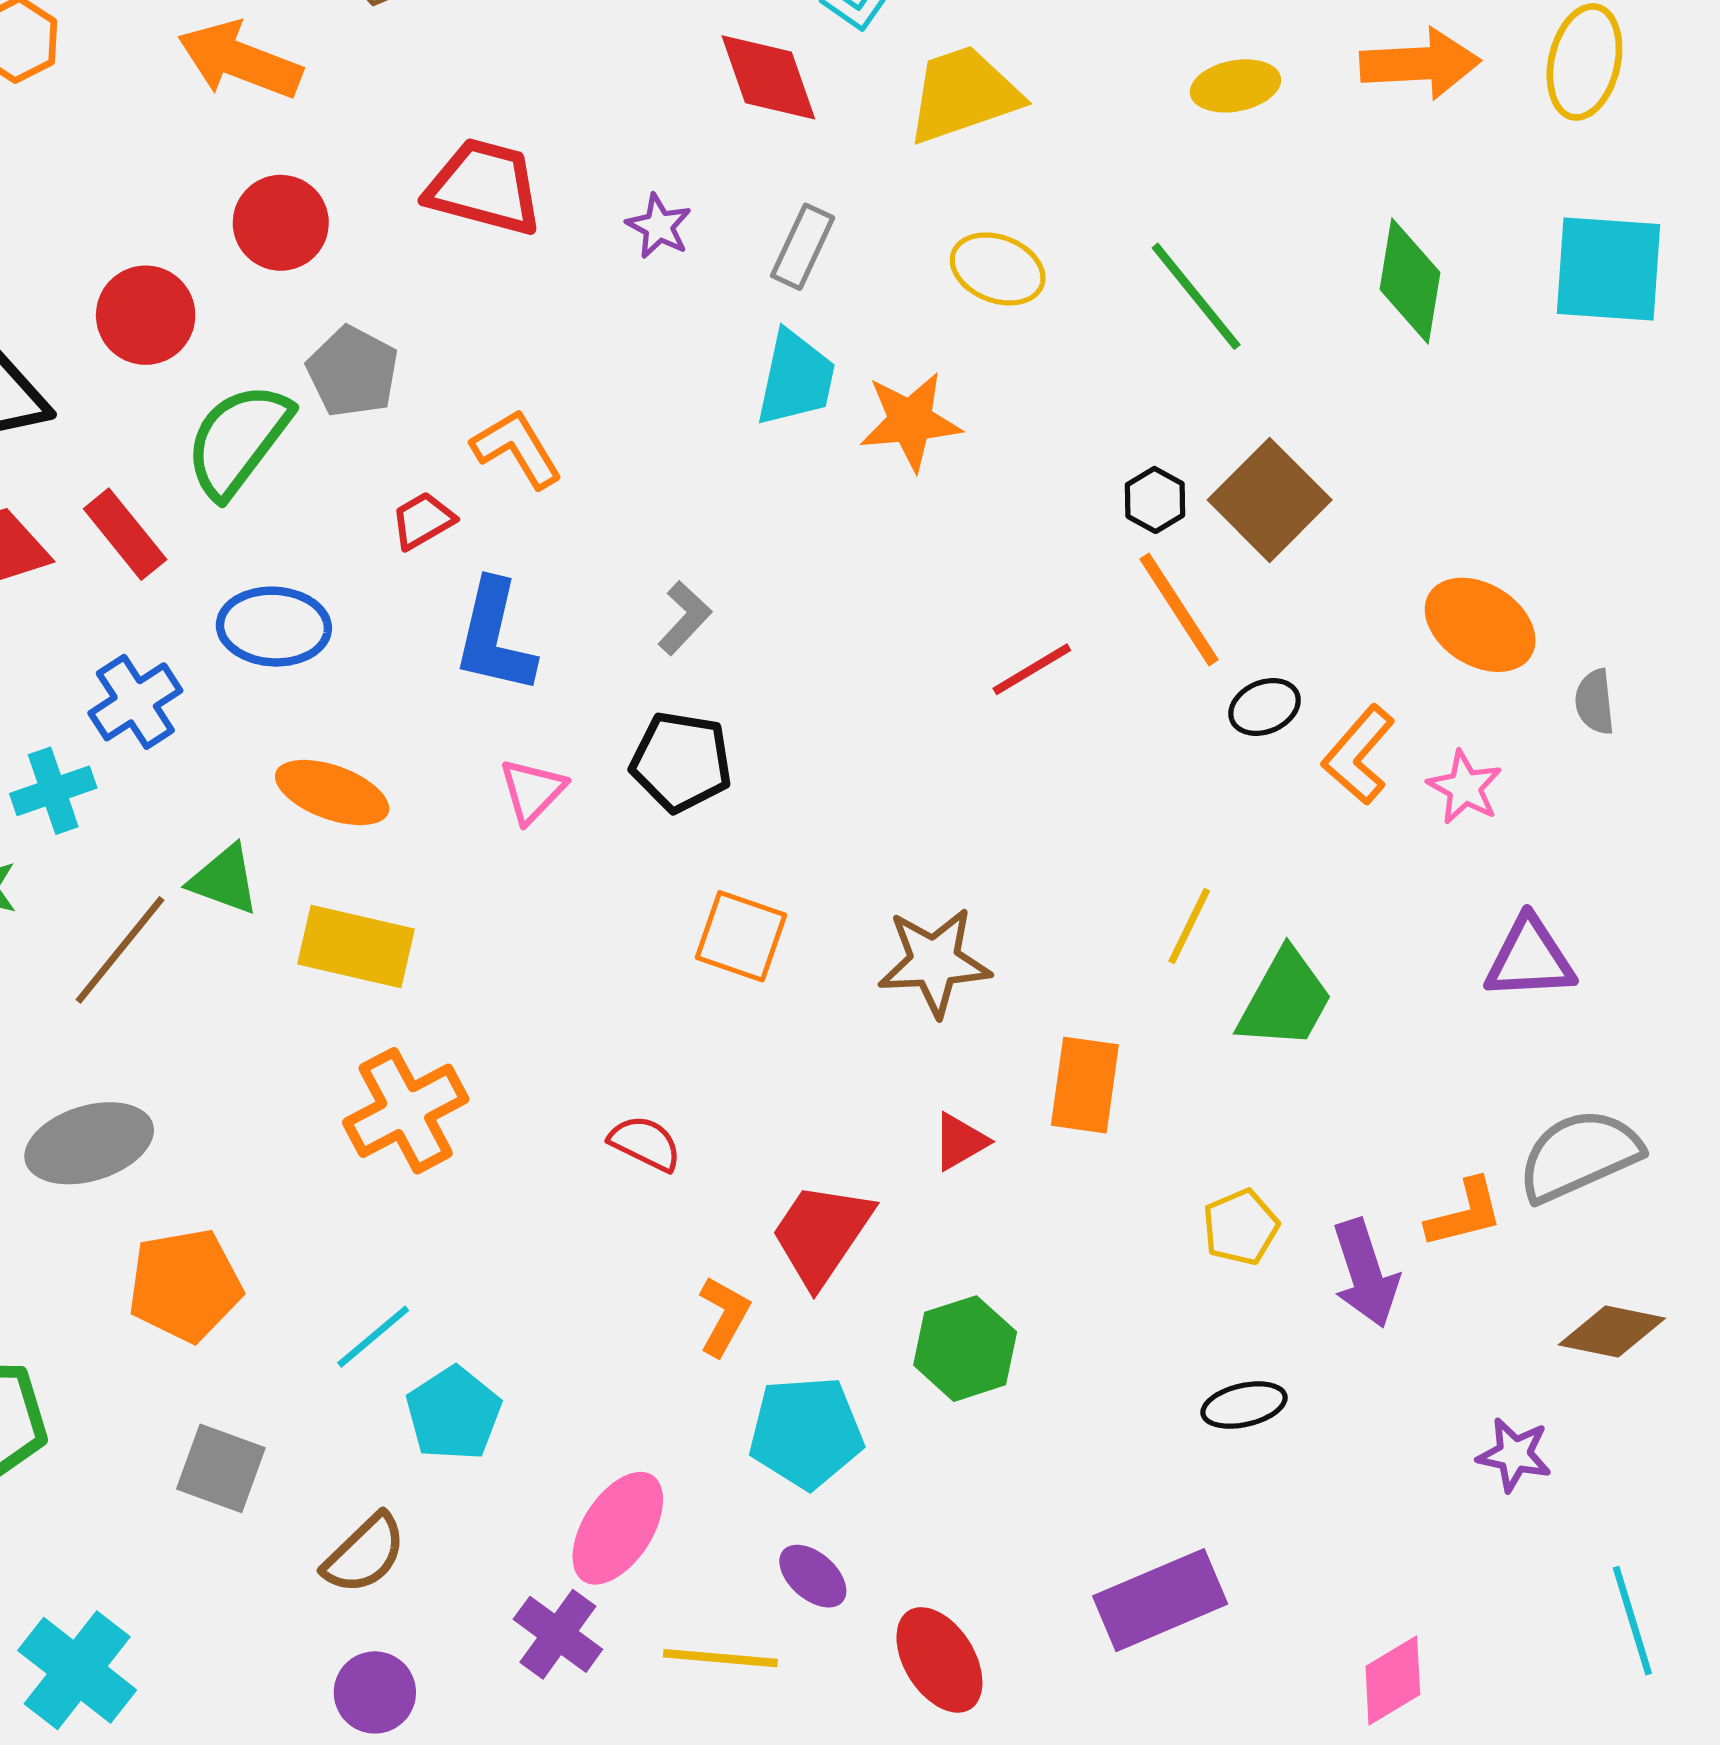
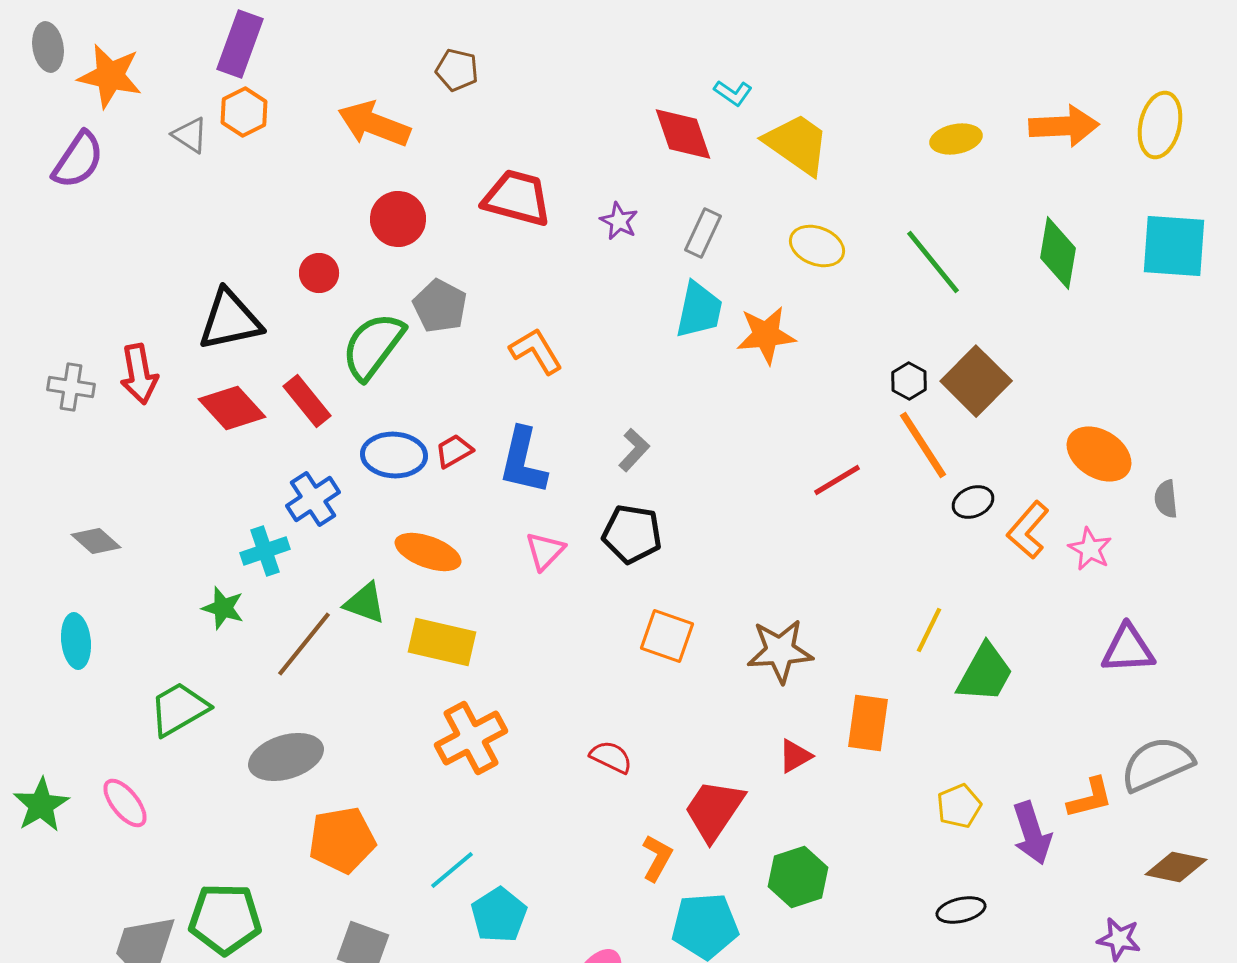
yellow trapezoid: (963, 94) -> (797, 144), turned 54
red circle: (146, 315) -> (319, 273), size x0.7
red trapezoid: (423, 520) -> (454, 451), moved

